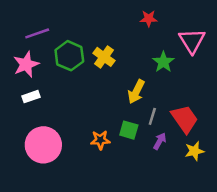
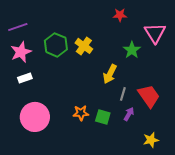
purple line: (37, 33) -> (18, 27), moved
green square: (129, 130) -> (103, 117), moved
yellow star: (194, 151) -> (151, 140), moved

